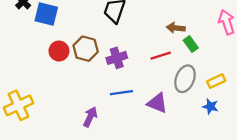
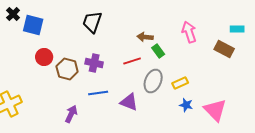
brown hexagon: (86, 49) -> (67, 69), moved
purple cross: (117, 58) -> (94, 63), turned 30
blue star: (210, 107) -> (186, 105), moved

